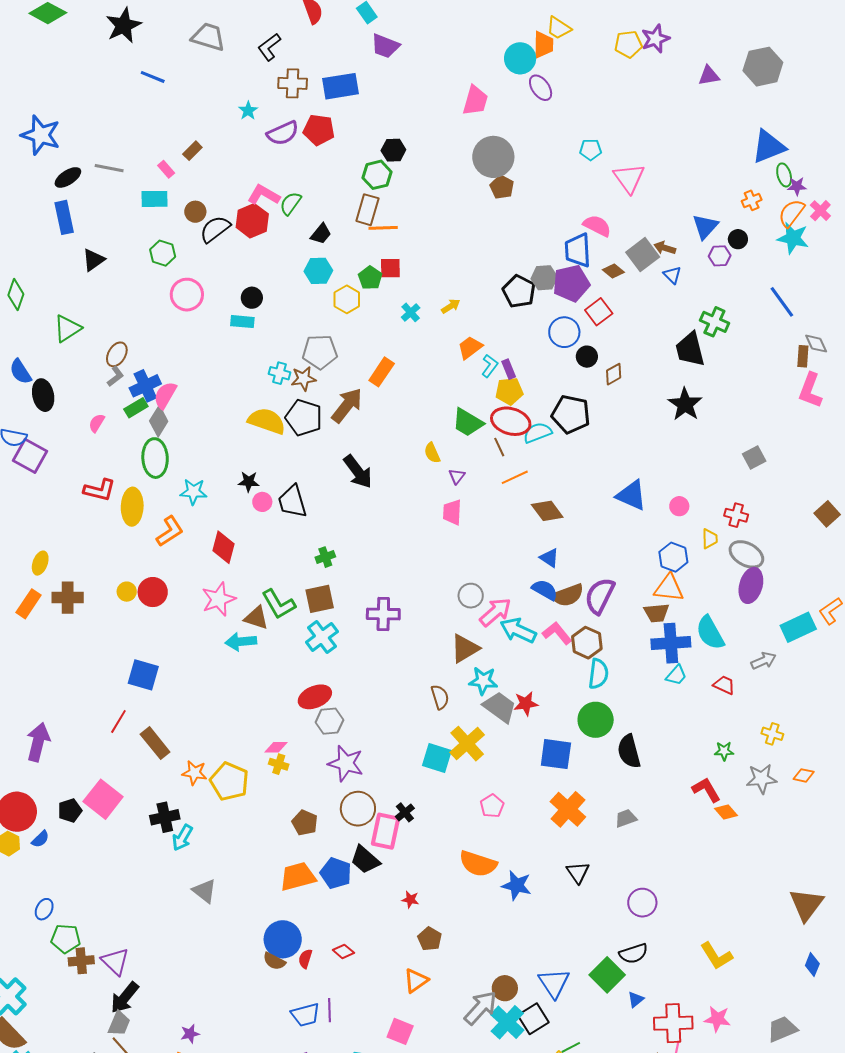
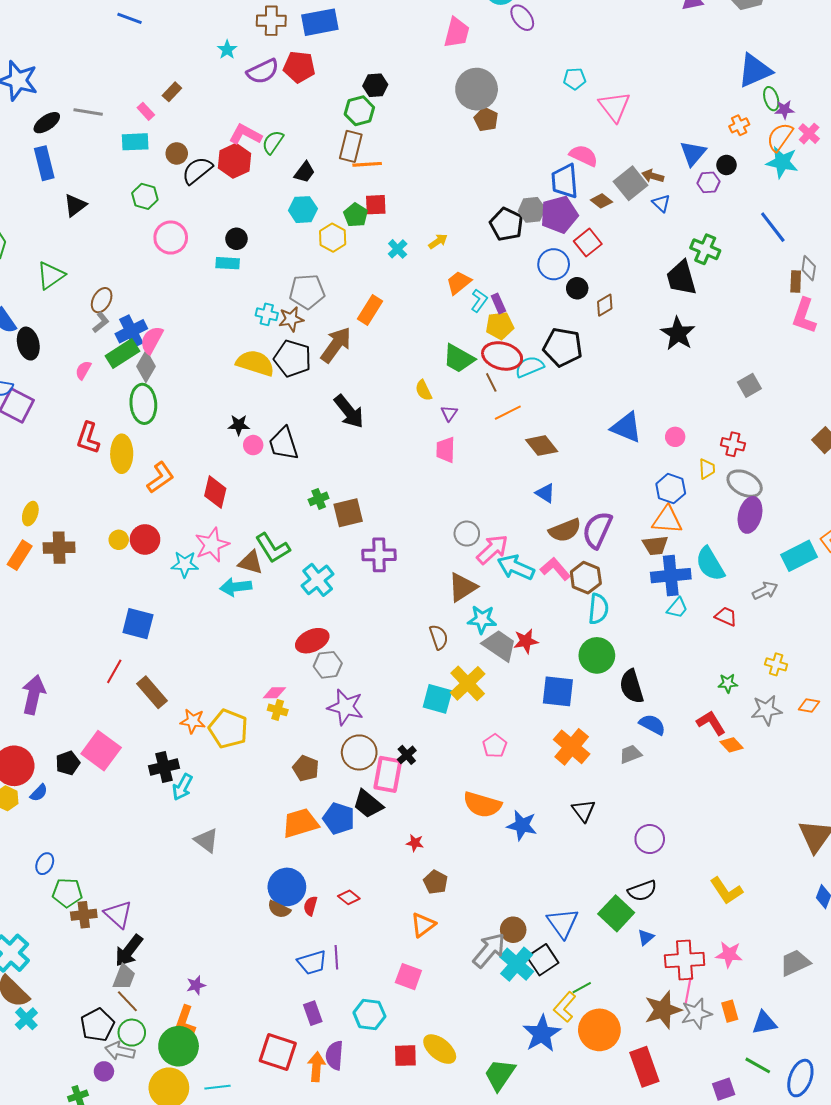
gray diamond: (816, 344) -> (809, 268), turned 35
green rectangle: (136, 408) -> (122, 354), size x1.4
red L-shape: (99, 490) -> (88, 438), turned 96
cyan star: (193, 492) -> (185, 564), moved
blue semicircle: (545, 590) -> (652, 725), moved
brown square: (320, 599) -> (348, 513), moved

